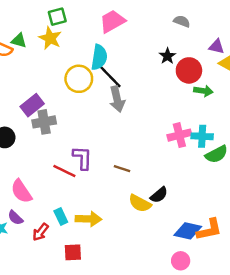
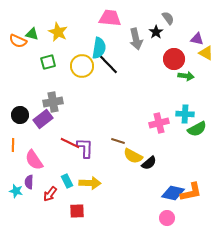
green square: (57, 17) -> (48, 62), moved
pink trapezoid: (112, 21) -> (110, 18), turned 35
gray semicircle: (182, 21) -> (168, 18), turned 32
black star: (167, 56) -> (156, 32), moved
gray arrow: (117, 99) -> (136, 39), moved
purple rectangle: (32, 105) -> (43, 119), moved
pink cross: (179, 135) -> (159, 123), moved
purple L-shape: (82, 158) -> (85, 148), moved
yellow semicircle: (140, 203) -> (133, 156), moved
purple semicircle: (15, 218) -> (29, 182), turned 48

